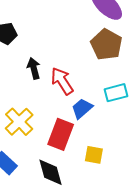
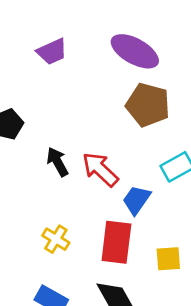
yellow cross: (19, 122) -> (56, 239), size x0.7

